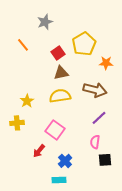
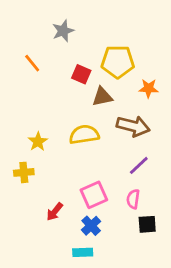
yellow pentagon: (84, 44) -> (118, 62), turned 30
red square: (58, 53) -> (81, 74), turned -32
brown triangle: (61, 73) -> (102, 97), moved
pink square: (55, 130) -> (94, 195), moved, turned 30

